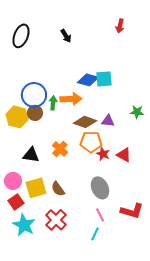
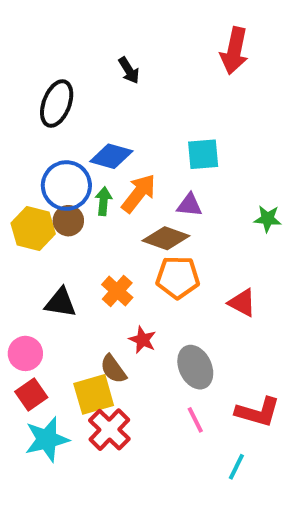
red arrow: (120, 26) -> (234, 51), size x1.6
black ellipse: (21, 36) -> (57, 104), moved
blue diamond: (88, 80) -> (111, 156), moved
orange arrow: (71, 99) -> (139, 193), turned -50
purple triangle: (108, 121) -> (189, 205), moved
red star: (103, 154) -> (143, 340), moved
yellow square: (36, 188) -> (94, 394), moved
cyan star: (24, 225) -> (47, 439), turned 30
cyan line: (95, 234) -> (236, 467), moved

